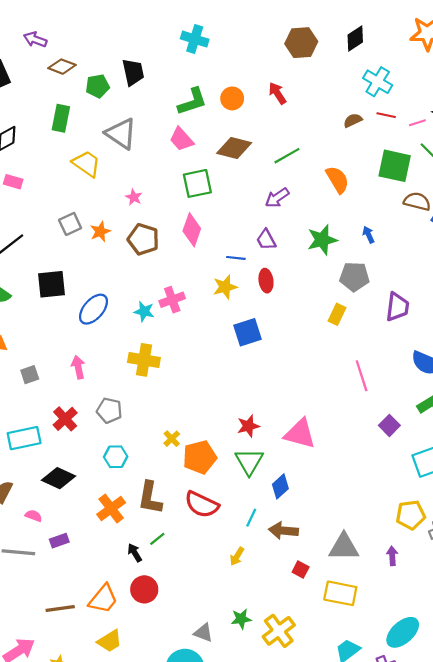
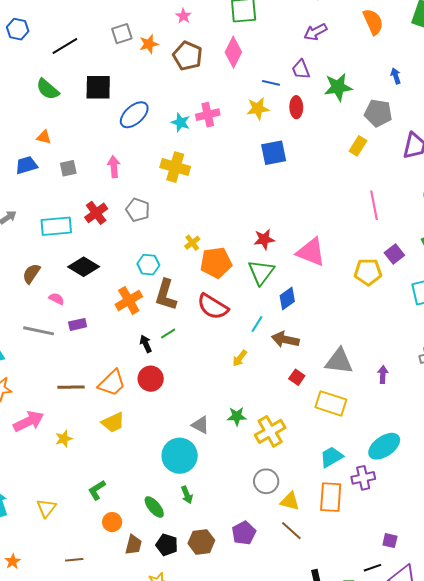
green star: (322, 240) -> (338, 87), moved
cyan hexagon: (116, 457) -> (148, 265), moved
yellow pentagon: (411, 515) -> (368, 272), moved

